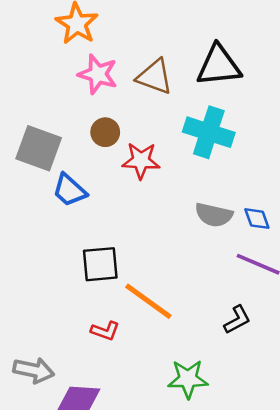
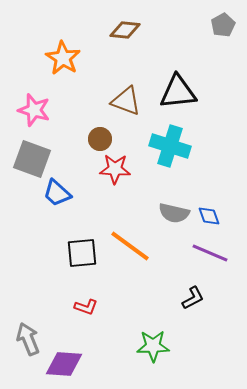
pink star: (98, 74) -> (34, 110), moved
brown circle: (105, 132) -> (100, 139), moved
orange line: (148, 301) -> (130, 246), moved
gray arrow: (34, 370) -> (28, 339), turned -124

